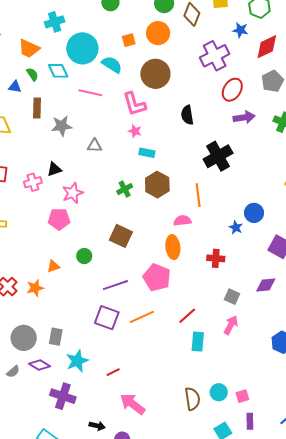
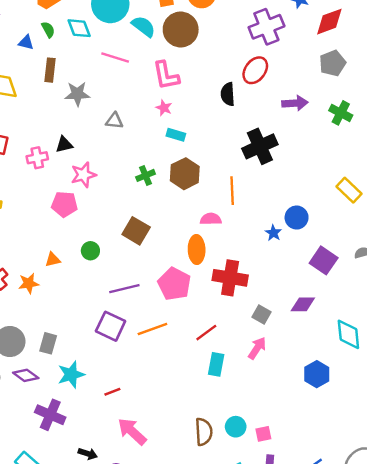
brown circle: (155, 74) -> (181, 30), moved
red ellipse: (232, 90) -> (255, 70), moved
red cross: (216, 258) -> (230, 278), moved, size x1.6

